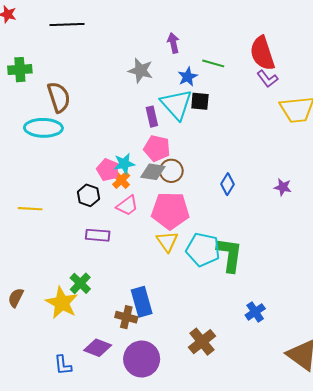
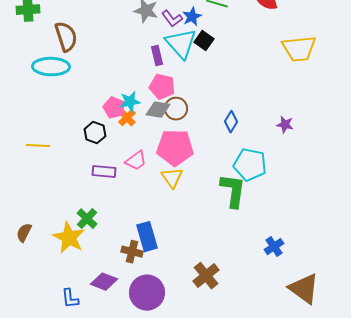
purple L-shape: (267, 79) -> (172, 19), moved
black square: (200, 101) -> (204, 41), turned 30
pink trapezoid: (127, 206) -> (136, 161), moved
cyan pentagon: (203, 250) -> (250, 165), moved
blue cross: (255, 312) -> (274, 247), moved

